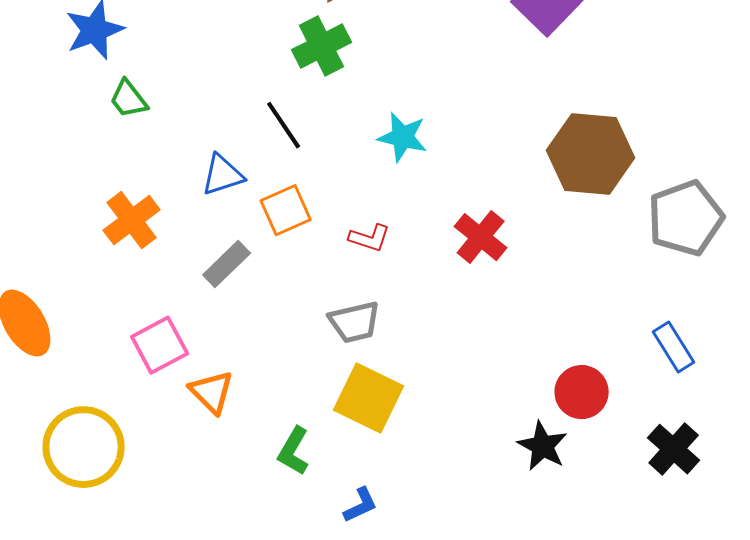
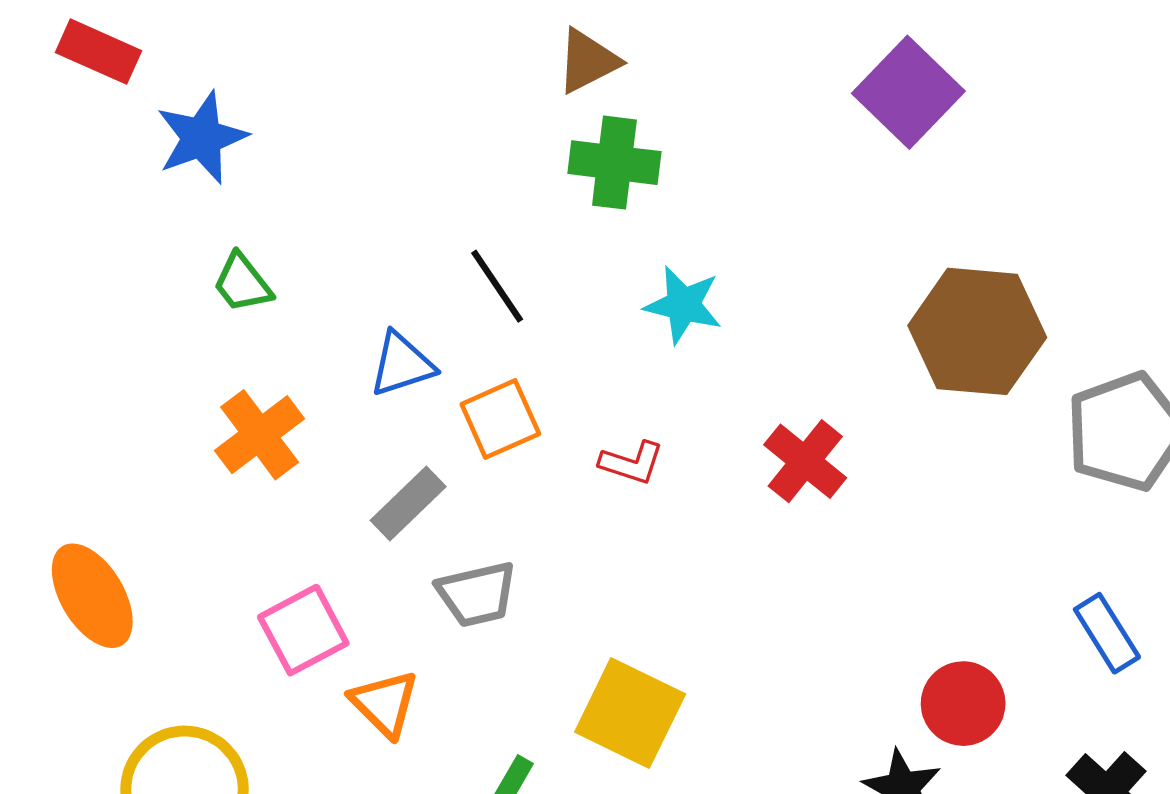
green cross: (322, 46) -> (614, 163), moved, turned 34
green trapezoid: (129, 99) -> (242, 283), moved
gray trapezoid: (355, 322) -> (477, 594), moved

